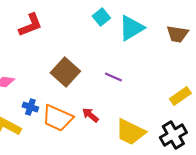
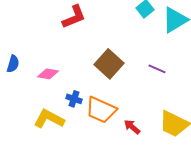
red arrow: (90, 115) -> (132, 127), moved

